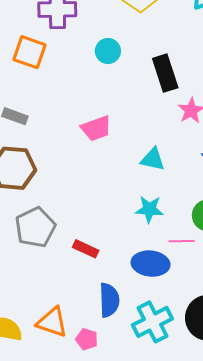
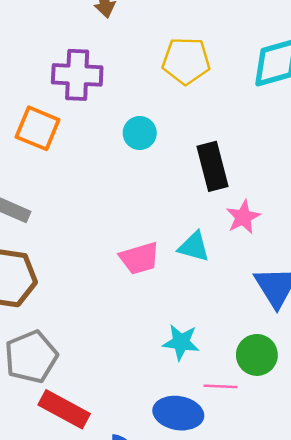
pink trapezoid: (96, 128) -> (139, 258), moved
cyan triangle: (153, 159) -> (194, 247), moved
red rectangle: (86, 249) -> (64, 409), moved, size x1.5

